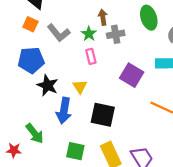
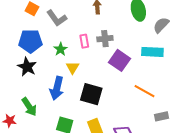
green star: (89, 34) -> (61, 49), moved
gray cross: (116, 34) -> (105, 39), moved
black star: (48, 85) -> (27, 67), moved

